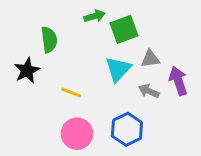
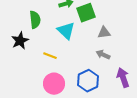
cyan triangle: (118, 69) -> (66, 31), moved, turned -30
purple arrow: (178, 81) -> (123, 78), moved

